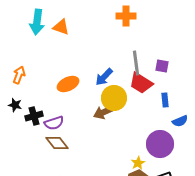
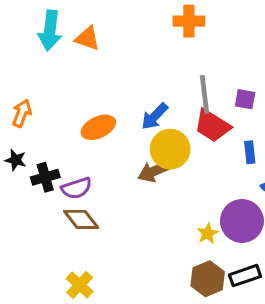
yellow star: (138, 163) -> (208, 233), moved

